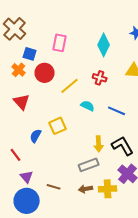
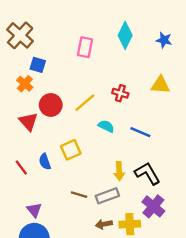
pink rectangle: (60, 43) -> (85, 47), moved
cyan diamond: (104, 45) -> (125, 35), moved
red circle: (45, 73) -> (51, 105), moved
blue semicircle: (36, 136) -> (45, 162), turned -48
red line: (16, 155) -> (21, 168), moved
brown line: (54, 187) -> (79, 195), moved

